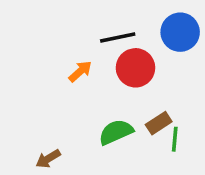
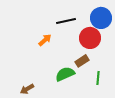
red circle: (136, 68) -> (90, 38), moved
brown rectangle: (159, 123) -> (82, 61), moved

